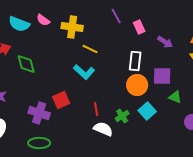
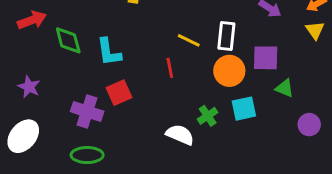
yellow line: (90, 49) -> (189, 40), moved
cyan L-shape: (84, 72) -> (109, 52), moved, turned 40
red line: (96, 109) -> (170, 68), moved
cyan square: (147, 111) -> (244, 109), turned 30

